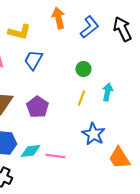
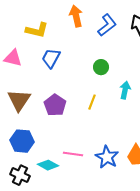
yellow line: (81, 98) -> (92, 102), moved
blue star: (93, 134) -> (107, 157), moved
cyan diamond: (30, 151) -> (48, 165), moved, turned 35

